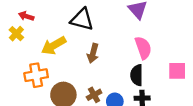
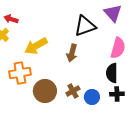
black triangle: (82, 19) -> (85, 26), moved, turned -35
pink semicircle: (143, 48) -> (118, 48), turned 35

